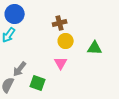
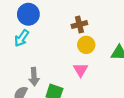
gray arrow: (20, 69) -> (34, 77), turned -42

